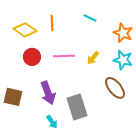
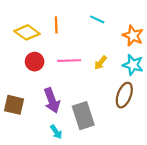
brown ellipse: (115, 88) -> (124, 95), turned 60

